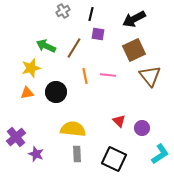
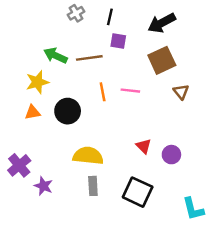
brown line: (74, 48) -> (89, 58), turned 50
brown triangle: (150, 76) -> (181, 92), size x0.6
cyan L-shape: (160, 154) -> (193, 209), moved, turned 110

